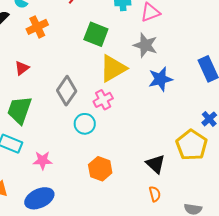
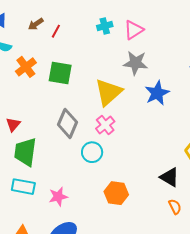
green square: (96, 34) -> (60, 73), moved
red triangle: (22, 68) -> (13, 124), moved

